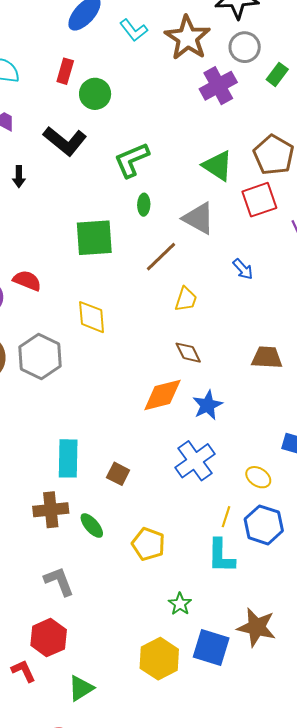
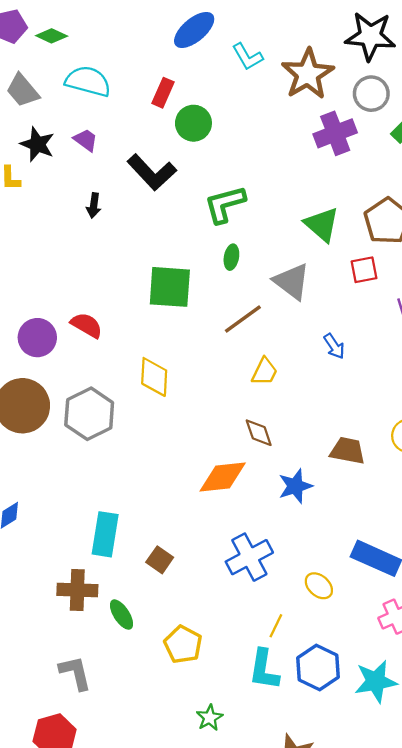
red square: (259, 200) -> (364, 270), size x0.7
blue star: (208, 405) -> (295, 486), moved
blue hexagon: (264, 525) -> (318, 667), moved

